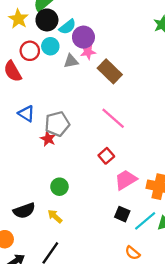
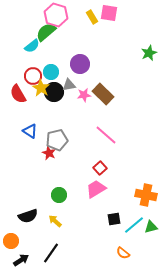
yellow star: (18, 19) -> (41, 88), moved
black circle: (47, 20) -> (54, 92), moved
cyan semicircle: (67, 27) -> (32, 46), moved
pink star: (88, 52) -> (84, 95), moved
pink trapezoid: (126, 180) -> (96, 189), moved
black square: (122, 214) -> (114, 219), turned -32

